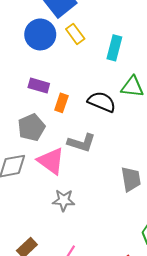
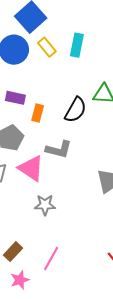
cyan rectangle: (114, 48) -> (77, 45), moved
black semicircle: (102, 102) -> (76, 110), turned 100

